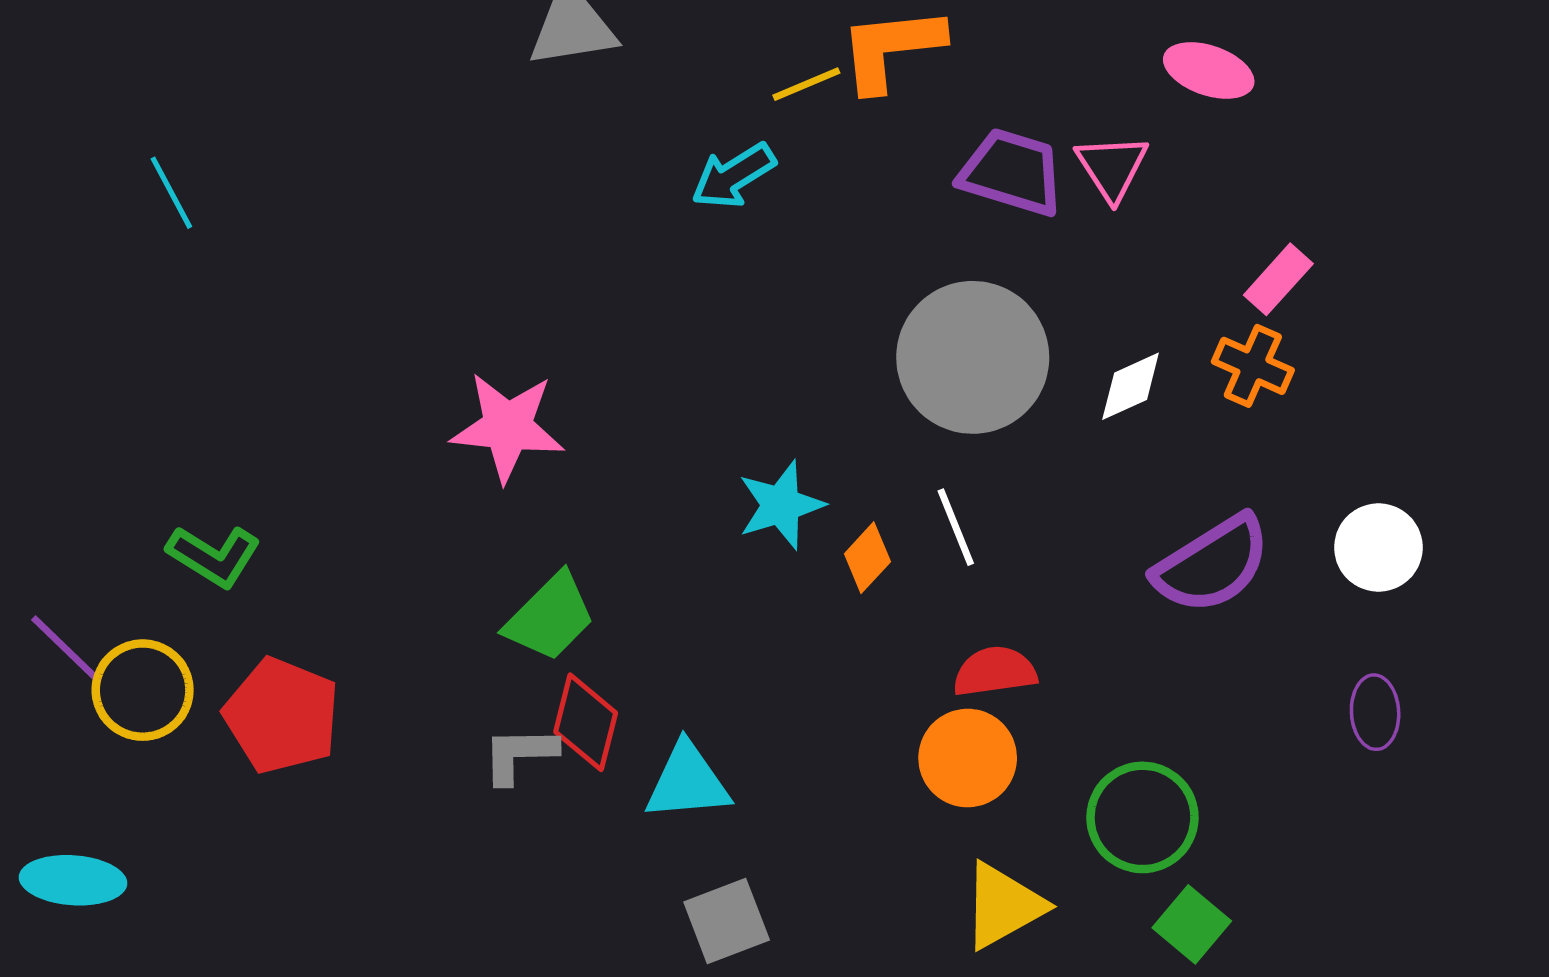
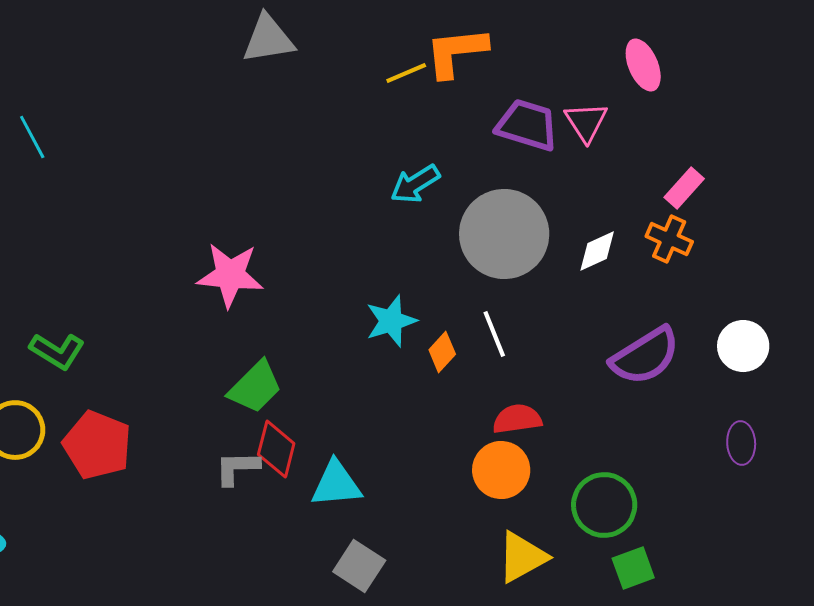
pink ellipse: (1209, 70) -> (643, 65), turned 48
cyan arrow: (733, 176) -> (415, 184), moved
gray square: (727, 921) -> (359, 566), turned -36
green square: (1192, 924) -> (633, 568), turned 30

